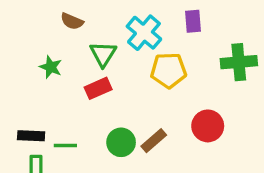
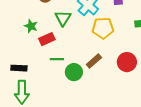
red rectangle: (98, 88) -> (47, 39), moved
brown rectangle: (154, 141) -> (94, 61), moved
green line: (65, 146) -> (57, 59), moved

